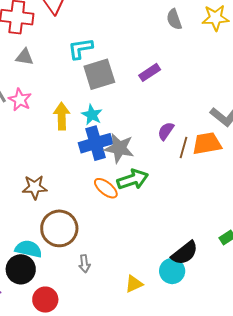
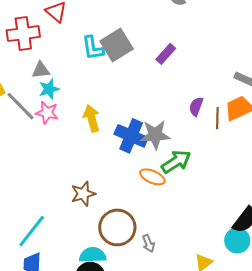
cyan L-shape: (80, 49) -> (93, 48), turned -76
gray square: (99, 74) -> (117, 45), moved
cyan star: (92, 115) -> (49, 89), moved, turned -30
blue cross: (96, 143) -> (131, 136), turned -36
gray arrow: (84, 264) -> (148, 243), moved

